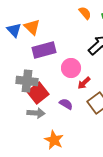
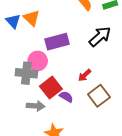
purple rectangle: (44, 50) -> (57, 42), moved
pink circle: (71, 68) -> (38, 61), moved
red square: (38, 93) -> (51, 88), moved

